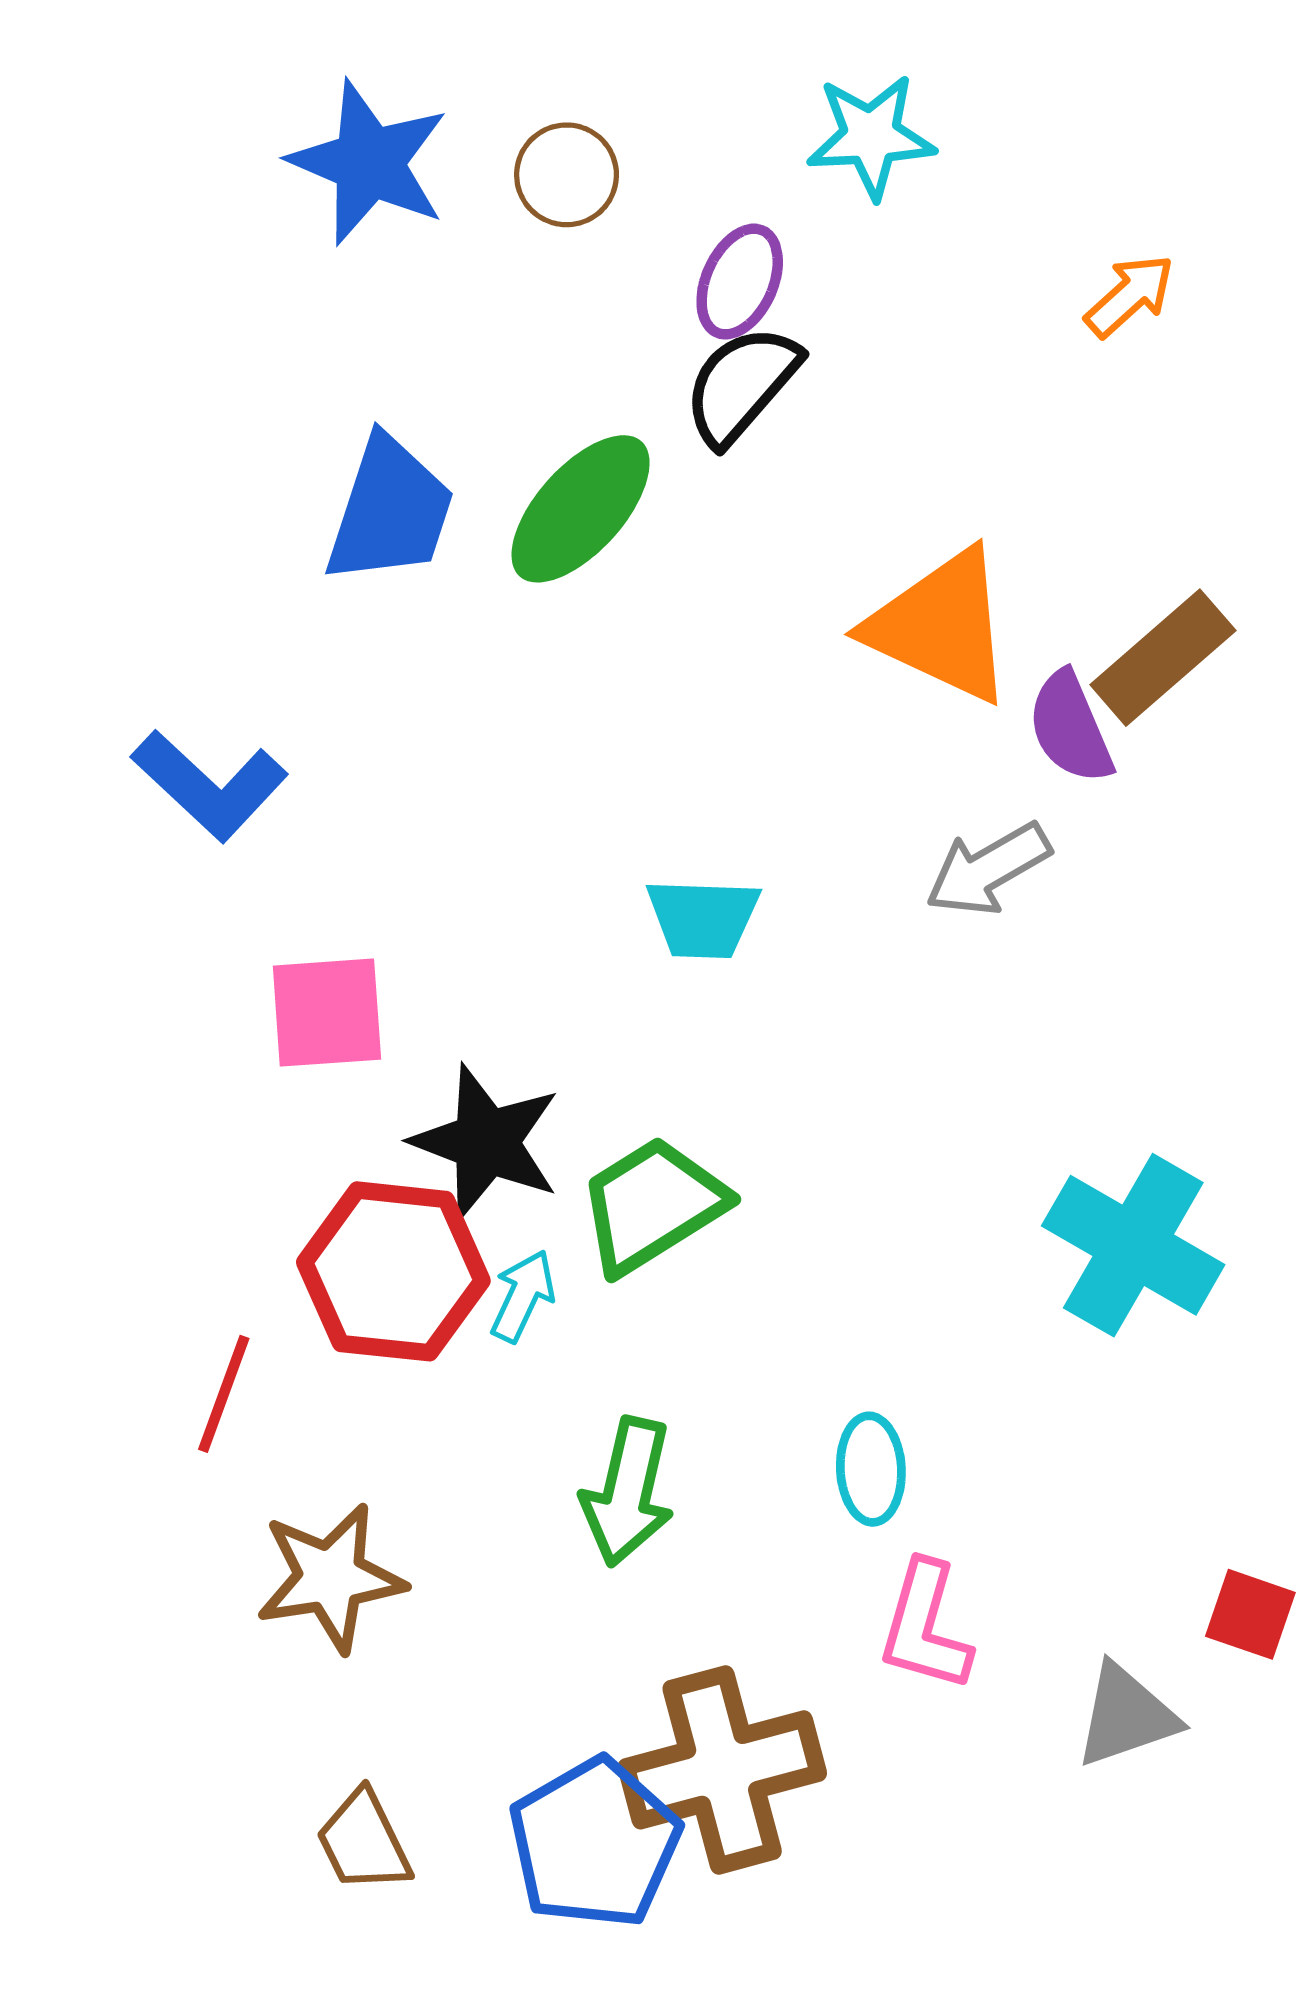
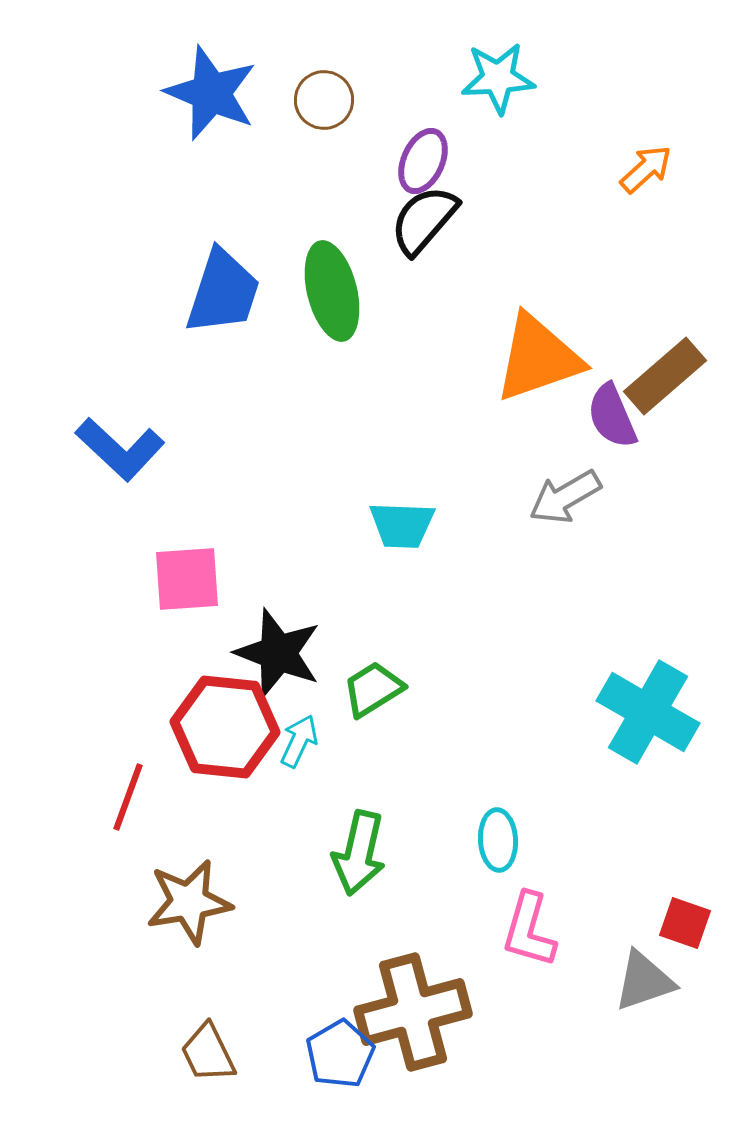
green ellipse: (581, 509) -> (332, 291), turned -56
orange triangle: (941, 626) -> (538, 358), turned -44
green trapezoid: (652, 1205) -> (373, 689), size x0.7
red square: (1250, 1614) -> (685, 923), moved
blue pentagon: (595, 1843) -> (340, 1054), size x0.7

